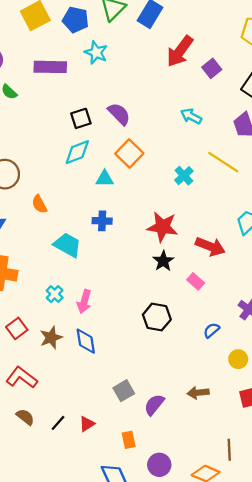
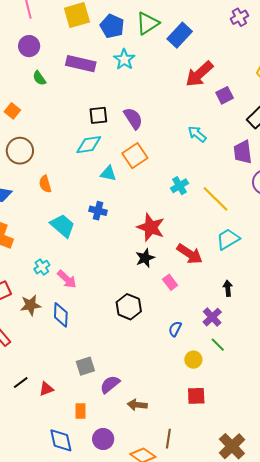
yellow line: (223, 162) -> (215, 199), moved
pink arrow: (84, 302) -> (67, 279), turned -75
blue semicircle: (211, 330) -> (175, 329), turned -35
brown arrow: (198, 393) -> (137, 405), moved

